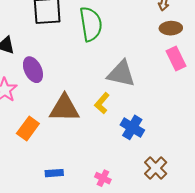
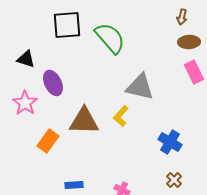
green semicircle: (91, 24) -> (110, 38), turned -32
blue cross: (132, 127) -> (170, 142), moved
brown cross: (156, 168) -> (174, 180), size x0.7

